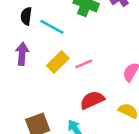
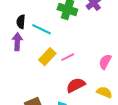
purple arrow: (22, 54) -> (17, 42), moved

